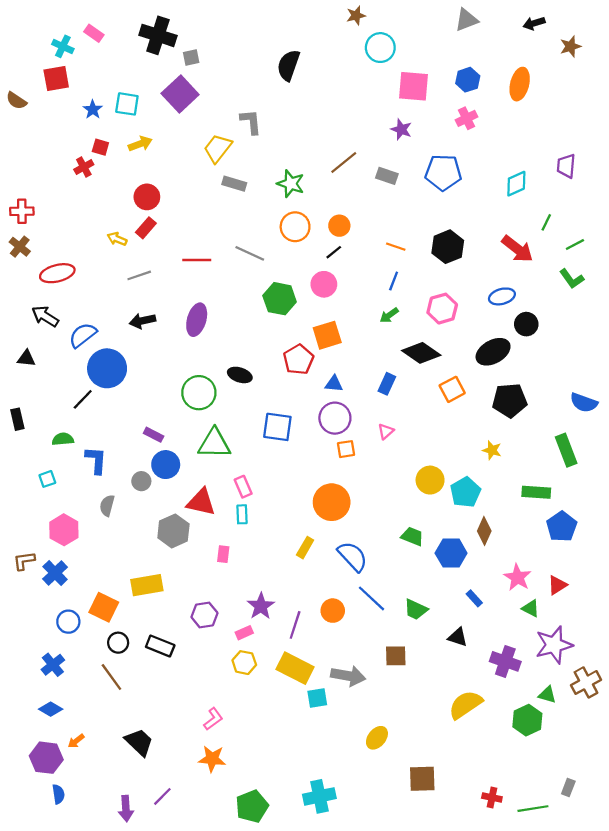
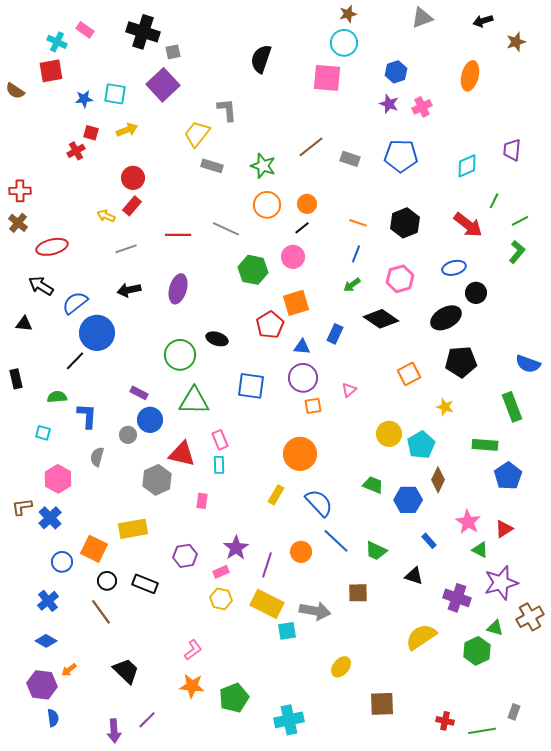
brown star: (356, 15) -> (348, 14), moved
blue hexagon: (468, 80) -> (396, 72), moved
pink square: (413, 86) -> (327, 78), moved
blue star: (93, 110) -> (84, 99), turned 30
purple star: (401, 129) -> (389, 104), moved
green L-shape: (572, 279) -> (517, 252), turned -105
blue rectangle: (387, 384) -> (335, 334), moved
orange square: (452, 389) -> (409, 374), moved
cyan square: (47, 479) -> (43, 433), turned 35
green pentagon: (252, 806) -> (234, 698), moved

